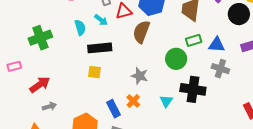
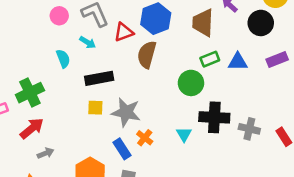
cyan arrow: (101, 20) -> (88, 42), moved
cyan semicircle: (80, 27) -> (63, 59), moved
green cross: (40, 38) -> (30, 93), moved
gray cross: (220, 69) -> (249, 129), moved
gray star: (140, 76) -> (126, 112), moved, size x1.4

